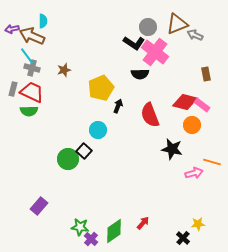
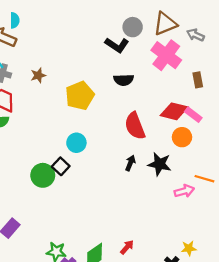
gray arrow: (195, 35) -> (195, 35), moved
pink cross: (155, 52) -> (166, 55), moved
black arrow: (118, 106) -> (130, 163), moved

